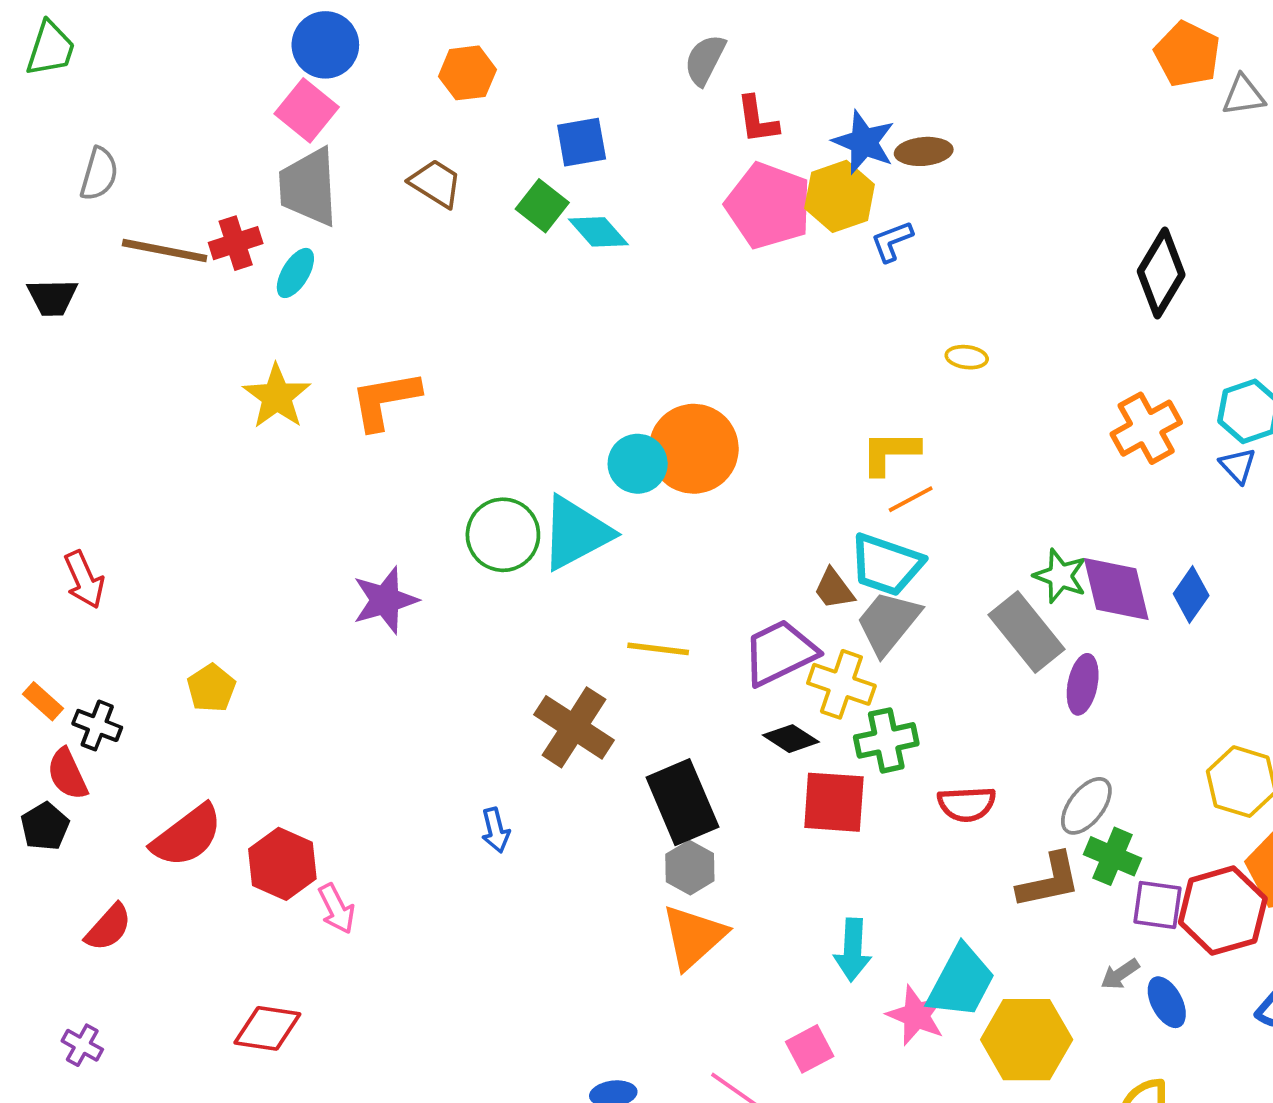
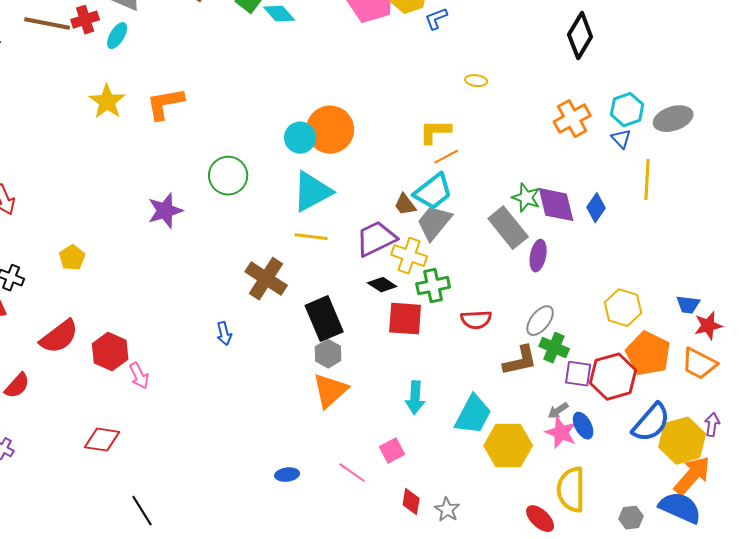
cyan triangle: (576, 533) -> (312, 192), moved
cyan trapezoid: (886, 565) -> (433, 192), turned -57
pink star: (916, 1015) -> (561, 433), moved

